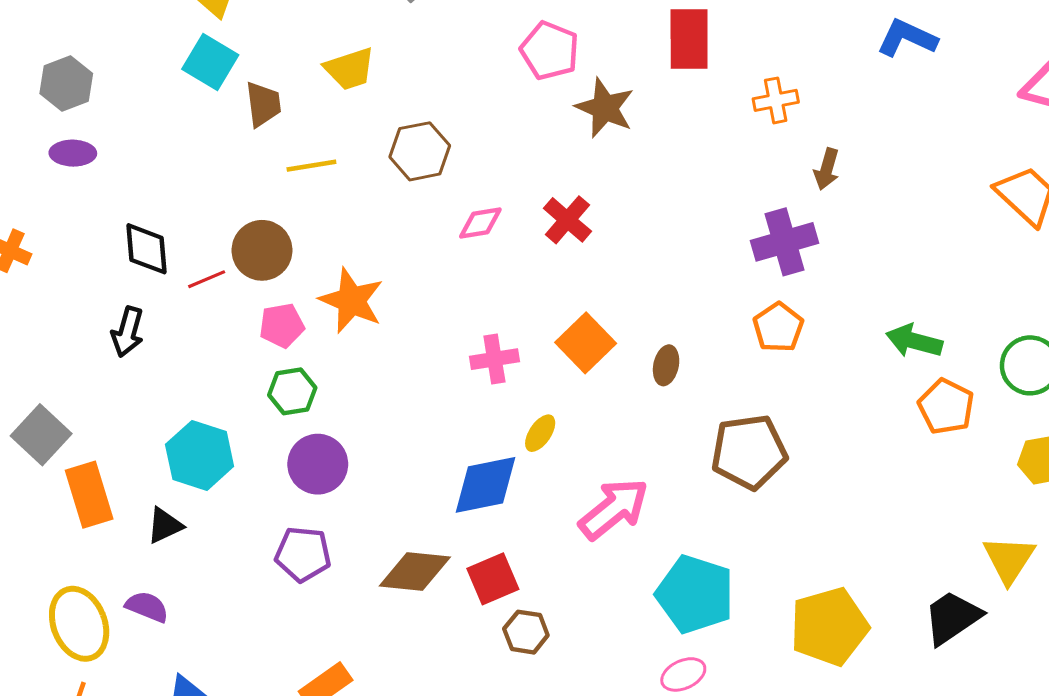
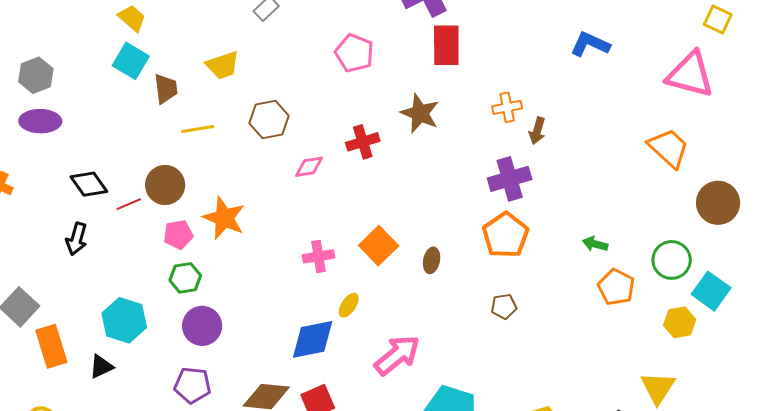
orange cross: (776, 100) -> (507, 107), moved
brown star: (605, 108) -> (420, 113), moved
purple ellipse: (73, 153) -> (40, 121), size x1.4
red cross: (567, 220) -> (363, 142), moved, turned 32
black diamond: (147, 249) -> (89, 184), turned -30
orange pentagon: (778, 327) -> (505, 235), size x1.4
green arrow: (914, 341) -> (595, 244), size x0.7
brown pentagon: (749, 452) -> (504, 306), moved, size x0.5

